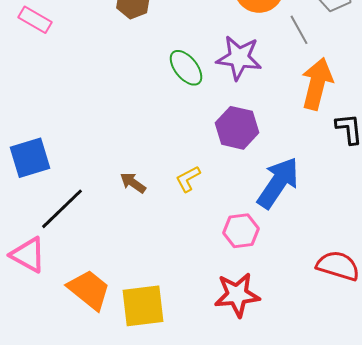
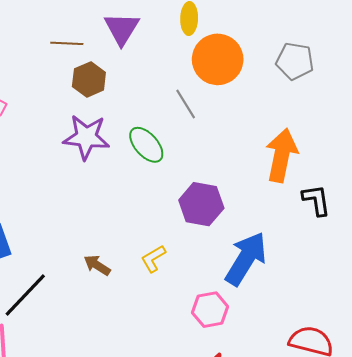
gray line: (299, 30) -> (186, 104), moved
purple star: (239, 58) -> (86, 137), moved

